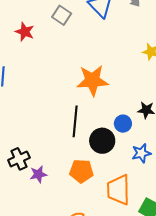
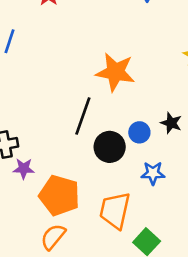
orange pentagon: (81, 171) -> (59, 195), moved, size x1.4

